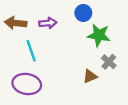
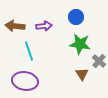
green star: (99, 35) -> (80, 44), moved
brown triangle: (90, 76) -> (82, 74), turned -40

